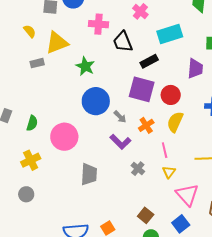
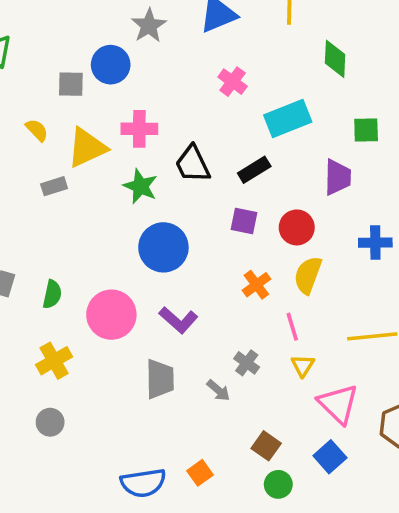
pink cross: (99, 24) -> (139, 129), moved
black trapezoid: (123, 42) -> (193, 164), moved
purple square: (142, 89) -> (244, 221), size x0.6
gray arrow: (120, 117) -> (218, 390), moved
purple L-shape: (120, 142) -> (178, 320), moved

